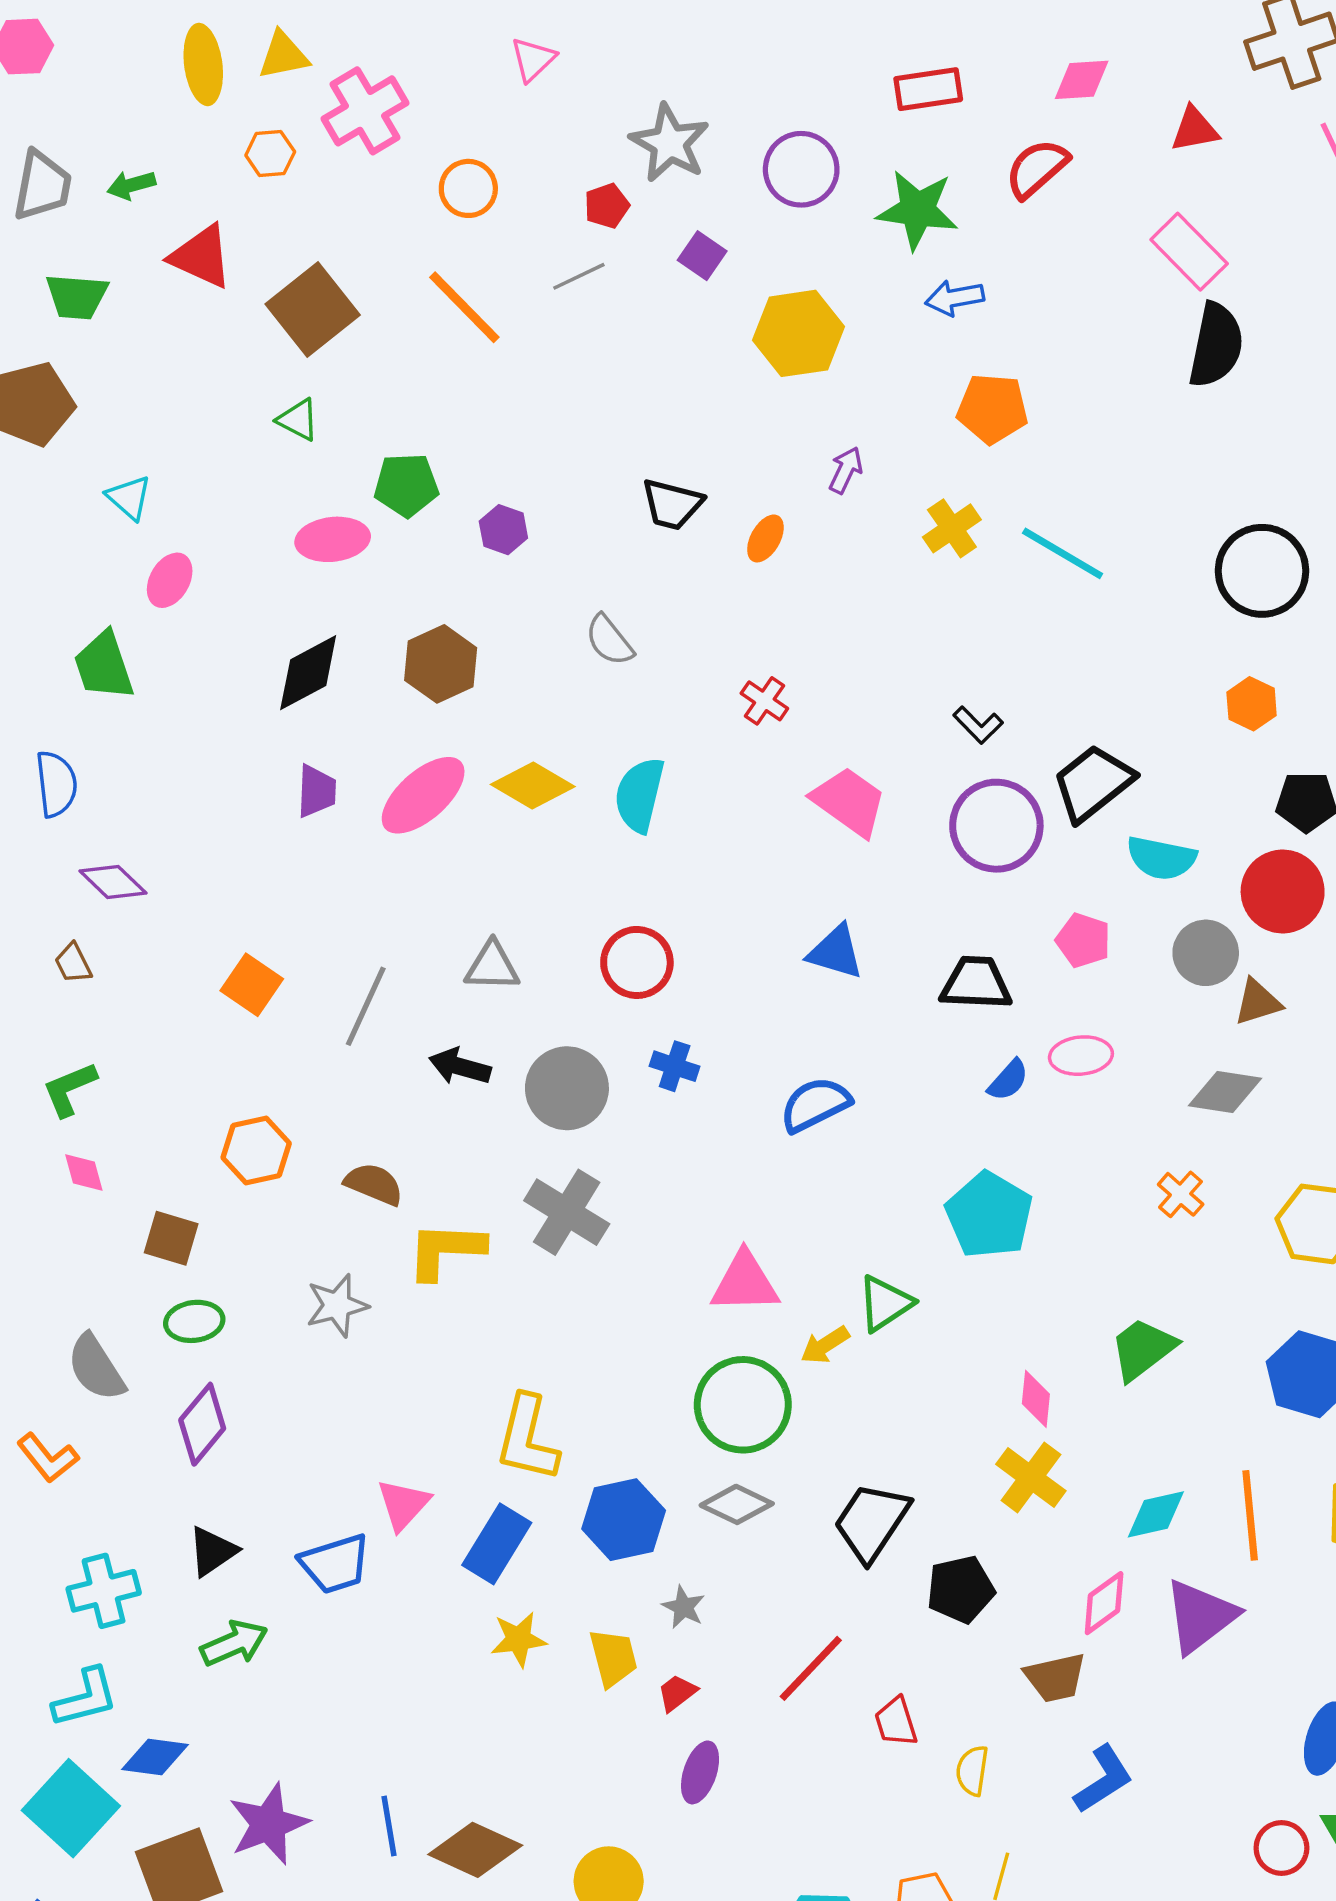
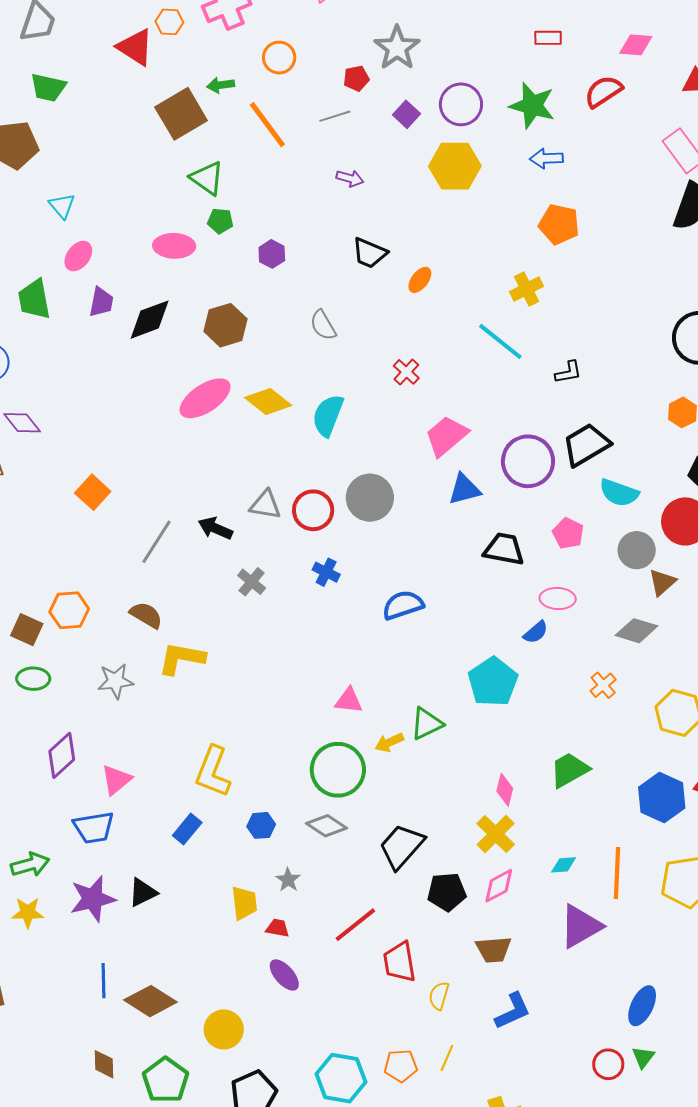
red rectangle: (928, 89) -> (548, 38), size x0.7
purple circle: (801, 169) -> (461, 104), moved
green arrow: (131, 185) -> (221, 85), moved
red triangle: (201, 257) -> (135, 47), moved
green triangle: (298, 420) -> (207, 178), moved, size x1.4
purple arrow: (846, 470) -> (350, 178), moved, turned 72
green pentagon: (406, 485) -> (220, 221), size x0.7
cyan line: (1063, 553) -> (500, 341), moved
black L-shape: (978, 725) -> (568, 372), moved, turned -64
purple trapezoid: (317, 791) -> (101, 302), moved
pink trapezoid: (849, 802) -> (446, 436), turned -84
blue triangle: (836, 952) -> (464, 489), moved, turned -39
gray triangle: (492, 966) -> (265, 505), moved
brown triangle: (1258, 1002) -> (662, 582), turned -32
gray line: (366, 1006) -> (157, 542), moved
black arrow: (460, 1067) -> (215, 528), moved
blue semicircle: (1008, 1080) -> (536, 632), moved
gray circle: (567, 1088) -> (370, 498), moved
orange hexagon: (256, 1150) -> (69, 610), moved
gray cross: (567, 1212) -> (252, 582), moved, size x0.6
pink triangle: (745, 1283) -> (349, 701), size x0.7
purple diamond: (202, 1424) -> (62, 755), moved
pink triangle: (403, 1504) -> (116, 780), moved
cyan diamond: (1156, 1514) -> (564, 865), size x0.7
blue hexagon: (624, 1520) -> (261, 825), size x0.6
blue rectangle: (497, 1544) -> (187, 829), size x0.7
black triangle: (213, 1551) -> (143, 892), moved
pink diamond: (1104, 1603) -> (499, 886), moved
yellow star: (519, 1639) -> (28, 913), moved
red trapezoid: (677, 1693) -> (278, 928), turned 40
red trapezoid: (896, 1722) -> (399, 962), size x1.4
purple ellipse: (700, 1772) -> (284, 975), turned -68
purple star: (269, 1824) -> (93, 899), moved

